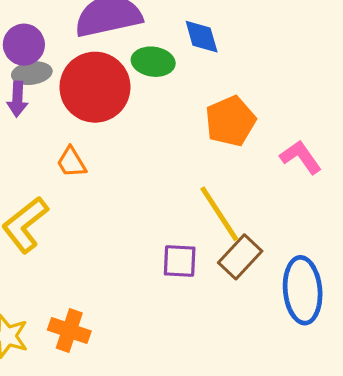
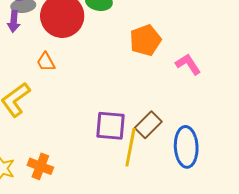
yellow line: (219, 214) -> (130, 147), moved, turned 42
purple square: (180, 261) -> (111, 126), size x1.4

